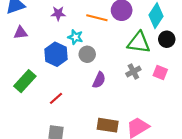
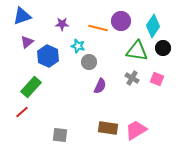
purple triangle: (21, 33) -> (27, 42), turned -32
blue hexagon: (56, 54) -> (48, 56), moved
gray cross: (133, 71) -> (132, 78), turned -32
red line: (56, 98) -> (22, 112), moved

